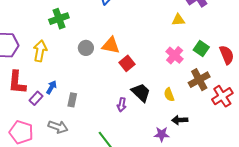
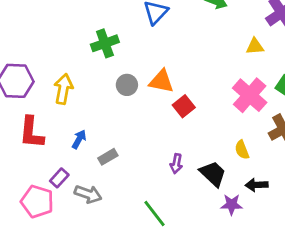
green cross: (59, 19) -> (105, 43), moved
pink cross: (175, 55) -> (250, 95), size x1.4
black trapezoid: (141, 92) -> (213, 174), moved
purple rectangle: (36, 98) -> (59, 178), moved
gray rectangle: (72, 100) -> (108, 157), turned 48

